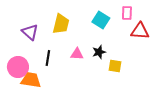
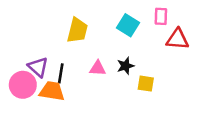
purple triangle: (30, 32) -> (38, 67), moved
orange trapezoid: (31, 80) -> (52, 91), moved

